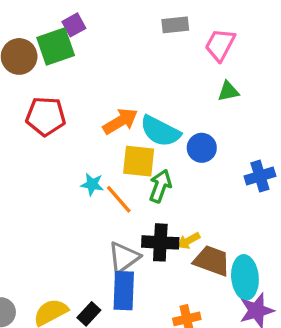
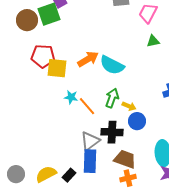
blue circle: (202, 148) -> (137, 121), moved
yellow square: (139, 161) -> (57, 68), moved
yellow arrow: (188, 241) -> (129, 106), moved, turned -128
brown trapezoid: (212, 261) -> (125, 159), moved

